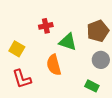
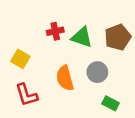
green triangle: (68, 42) -> (82, 37), moved
gray circle: (101, 60) -> (97, 72), moved

